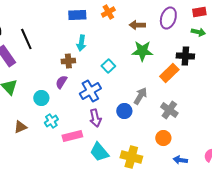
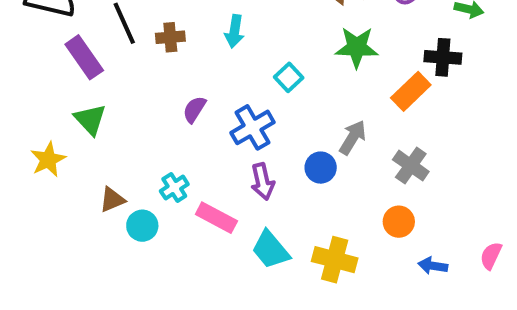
brown cross: (68, 61) -> (170, 37), moved
cyan circle: (41, 98) -> (142, 226), moved
pink rectangle: (72, 136) -> (216, 218), turned 42

